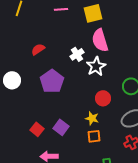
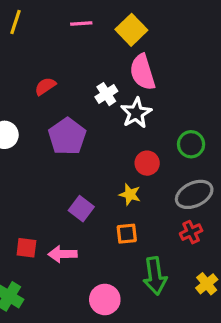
yellow square: (93, 13) -> (131, 30), turned -30
red square: (37, 129) -> (26, 248), moved, turned -32
orange square: (94, 136) -> (127, 234), moved

